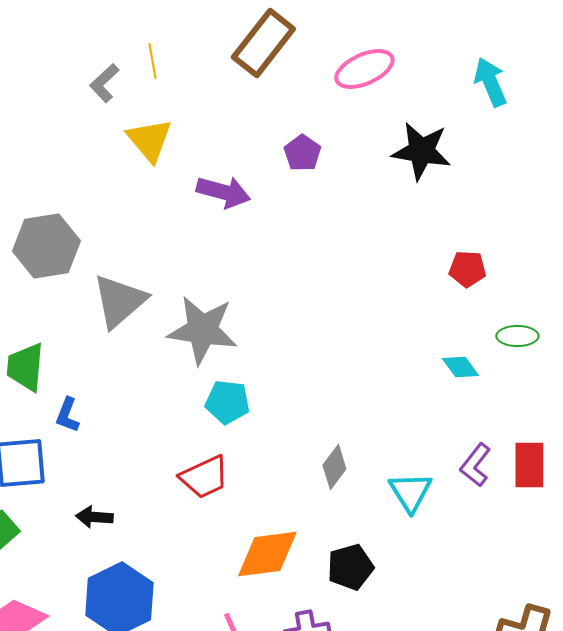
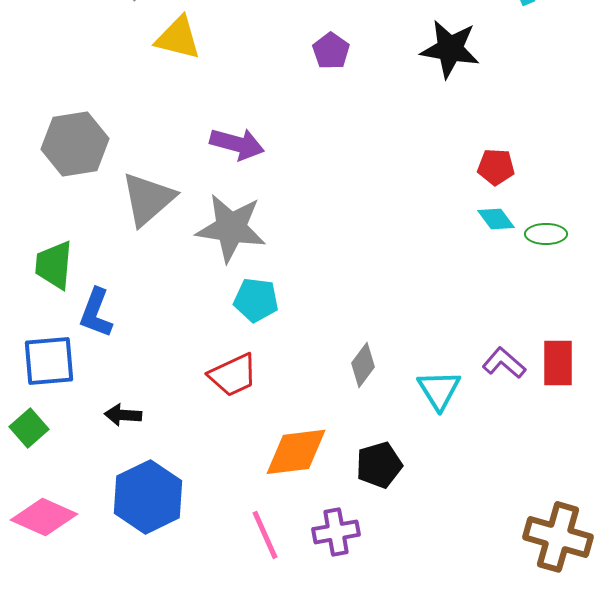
yellow triangle: (149, 140) -> (178, 38), turned -36
purple arrow: (223, 192) -> (237, 144), moved
cyan diamond: (460, 367) -> (496, 219), moved
blue L-shape: (67, 415) -> (96, 313), size x1.4
purple L-shape: (475, 465) -> (504, 363), turned 93

